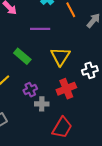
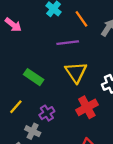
purple line: (40, 29) -> (68, 43), moved
gray cross: (42, 104) -> (33, 131), moved, turned 32

